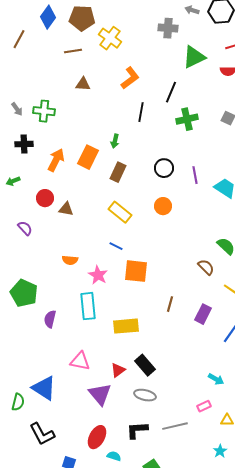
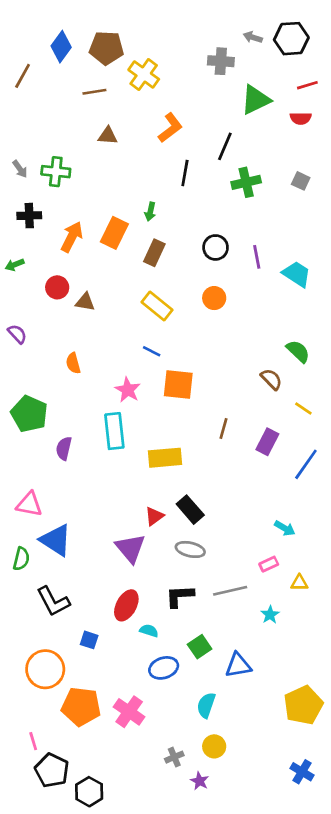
purple semicircle: (25, 228) -> (17, 334), moved
orange semicircle: (70, 260) -> (73, 363), moved, turned 70
pink triangle: (80, 361) -> (29, 504), moved
cyan star: (220, 451) -> (270, 615), moved

